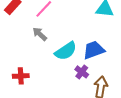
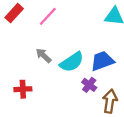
gray arrow: (40, 34) -> (44, 55), moved

